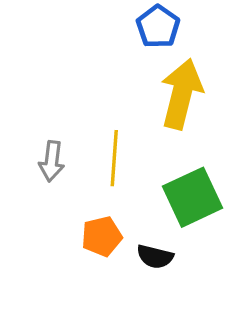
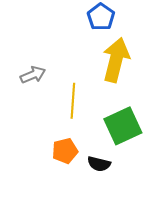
gray arrow: (52, 161) -> (33, 75), moved, turned -120

